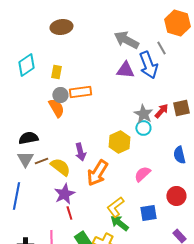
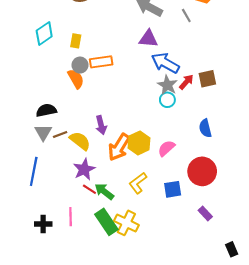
blue arrow: (148, 65) -> (165, 63), moved, turned 140
yellow hexagon: (119, 142) -> (139, 143), moved
red circle: (176, 196) -> (202, 171), size x1.4
red line: (69, 213) -> (89, 189), turned -40
green arrow: (119, 223) -> (104, 191), moved

